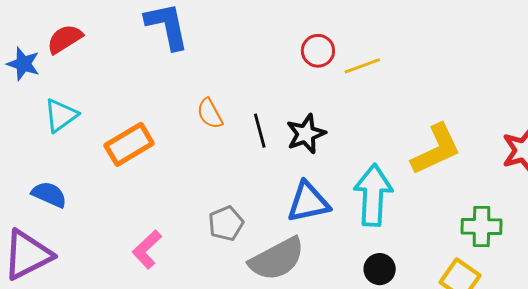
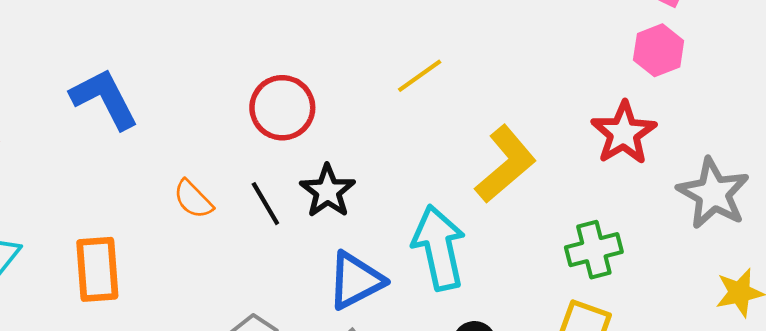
red circle: (318, 51) -> (282, 108), moved, size x1.4
yellow line: (362, 66) -> (420, 76), moved
orange rectangle: (129, 144) -> (97, 269), turned -48

